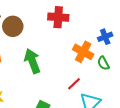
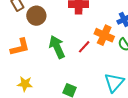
red line: (74, 84) -> (84, 47), moved

